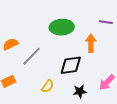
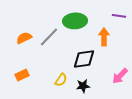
gray line: (32, 56) -> (49, 37), moved
black star: (80, 91) -> (83, 86), moved

